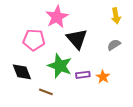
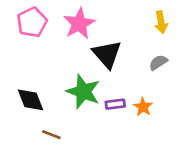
pink pentagon: (34, 40) -> (32, 22), moved, turned -30
brown line: (46, 92) -> (51, 135), moved

